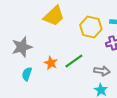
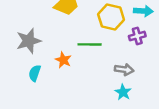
green line: (74, 61) -> (90, 44), moved, turned 36

